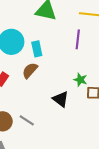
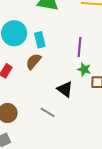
purple line: (78, 39) -> (79, 47), moved
gray line: (27, 120) -> (48, 112), moved

